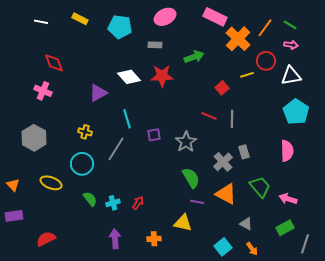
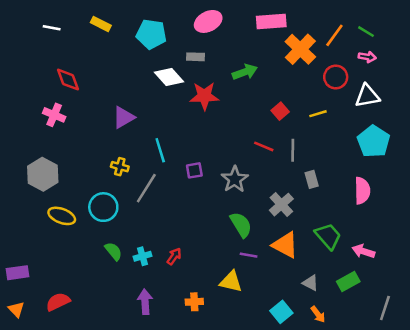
pink rectangle: (215, 17) -> (271, 21), turned -30
yellow line: (247, 75) -> (318, 114), moved
white diamond: (129, 77) -> (169, 77), moved
yellow cross: (85, 132) -> (120, 167), moved
gray rectangle: (244, 152) -> (312, 179), moved
yellow ellipse: (51, 183) -> (62, 216), moved
orange triangle: (13, 185) -> (16, 309), moved
green rectangle: (285, 228) -> (348, 282), moved

